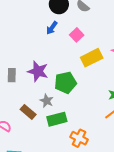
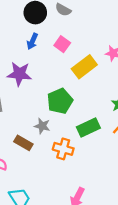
purple star: (38, 71) -> (19, 74), moved
green rectangle: (57, 119) -> (88, 128), moved
orange cross: (79, 138) -> (63, 149), moved

